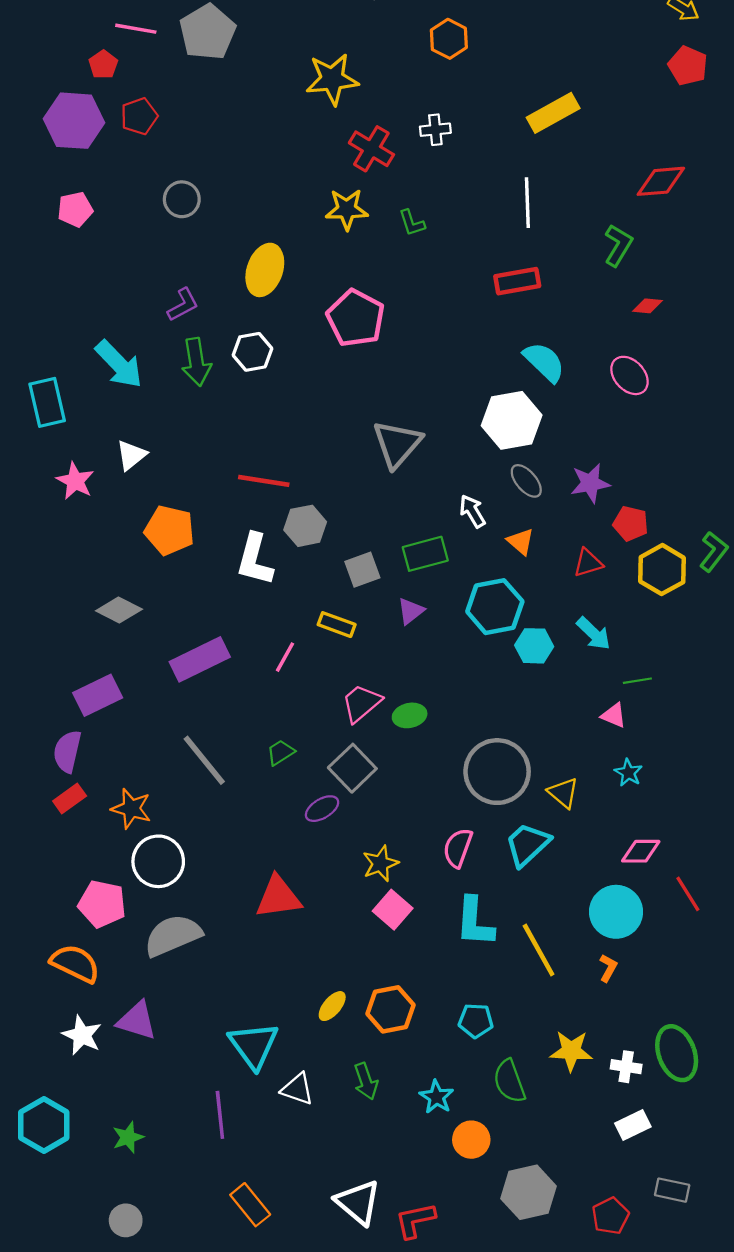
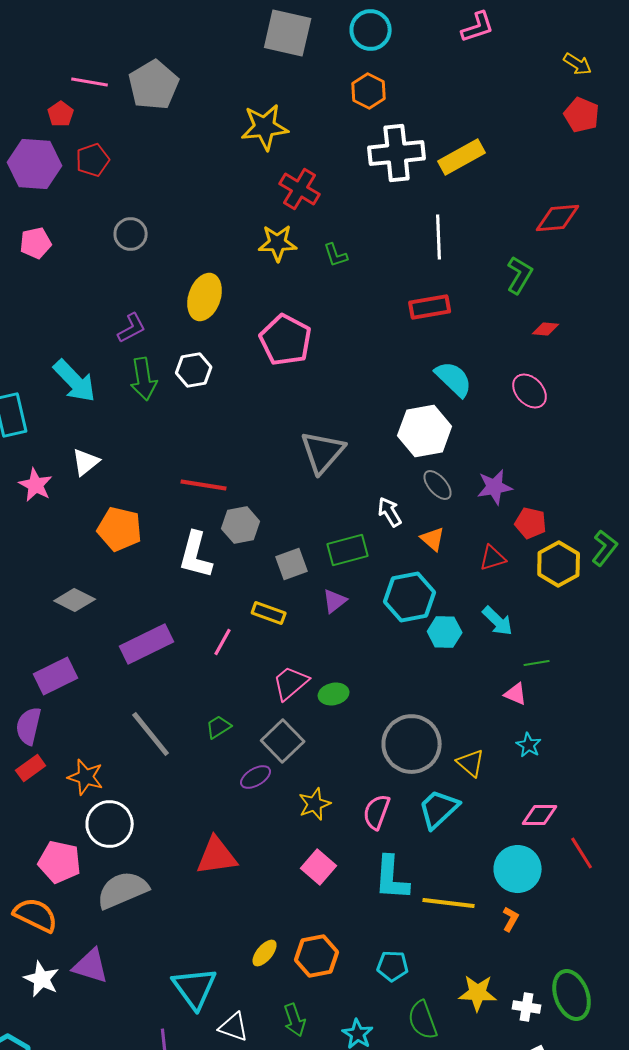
white cross: (435, 130) -> (397, 153), moved, size x2.0
yellow star: (380, 864) -> (315, 804), moved
yellow line: (539, 950) -> (449, 903), turned -54

